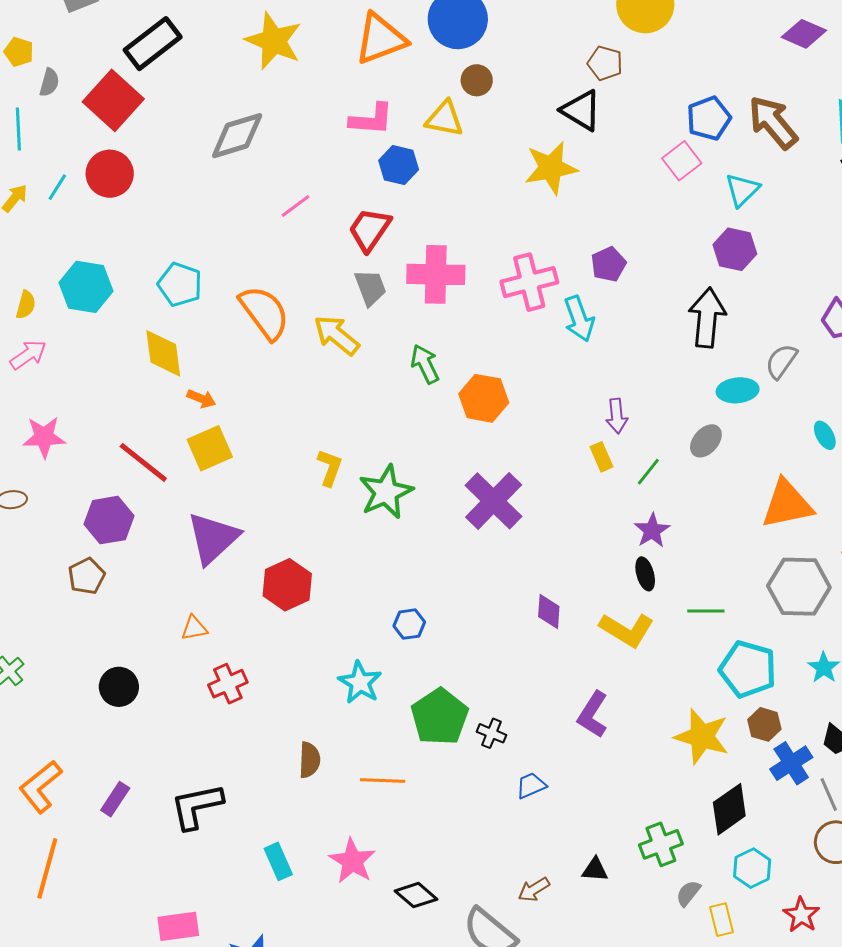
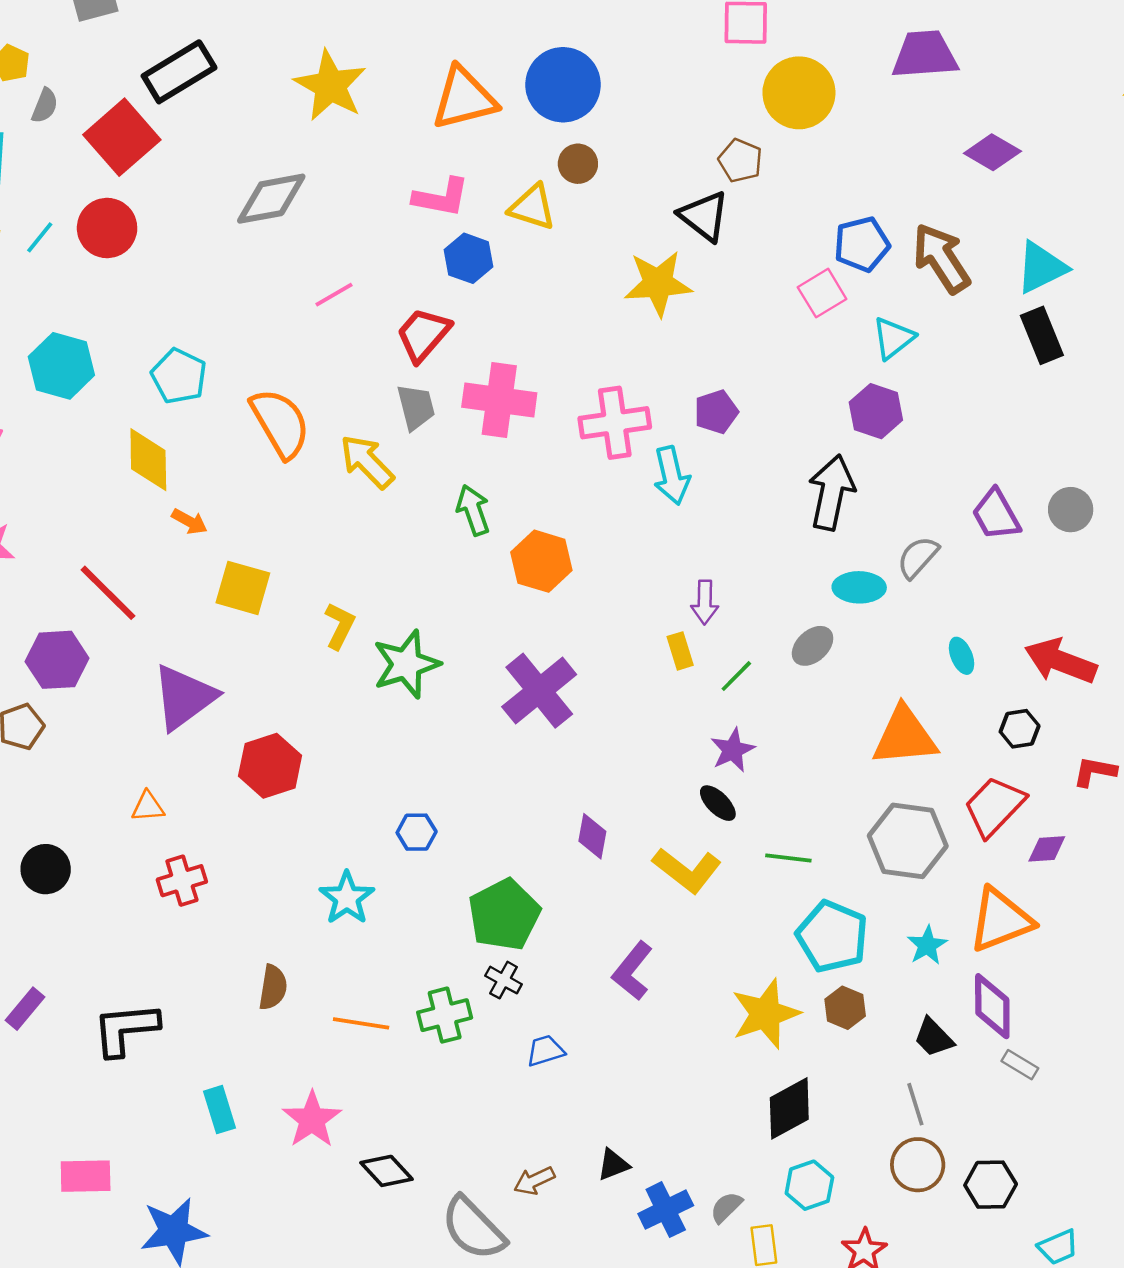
yellow square: (210, 448) -> (243, 588), moved, turned 33
black ellipse: (645, 574) -> (718, 803), turned -36
green pentagon: (440, 717) -> (504, 915), moved
yellow star: (702, 736) -> (765, 1014), turned 30
blue cross: (791, 763) -> (666, 1210), moved
green cross: (661, 844) -> (445, 1015), moved
black triangle: (595, 870) -> (613, 1165), turned -32

